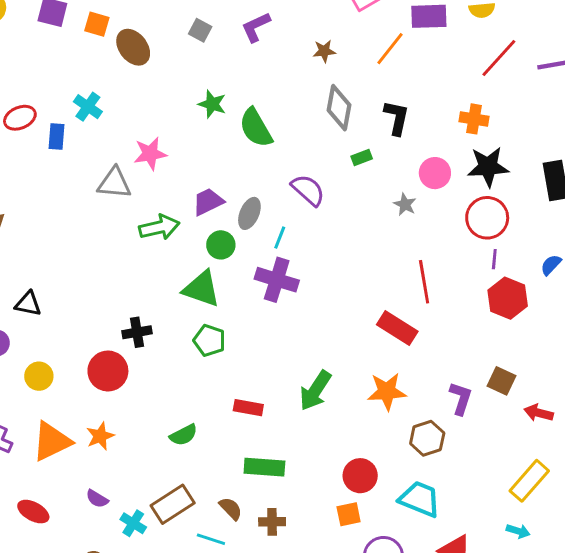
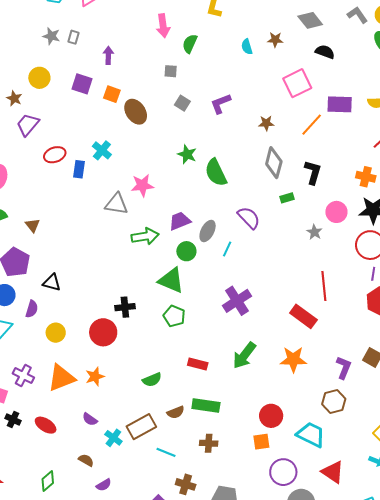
purple cross: (277, 280) -> (237, 301), moved, turned 36
brown hexagon: (427, 438) -> (334, 401), moved
brown semicircle: (231, 509) -> (176, 412), moved, turned 108

